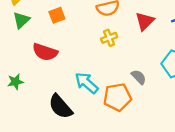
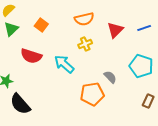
orange square: (57, 15) -> (41, 25), turned -32
cyan arrow: (87, 83) -> (64, 64), moved
black semicircle: (60, 107) -> (20, 104), moved

